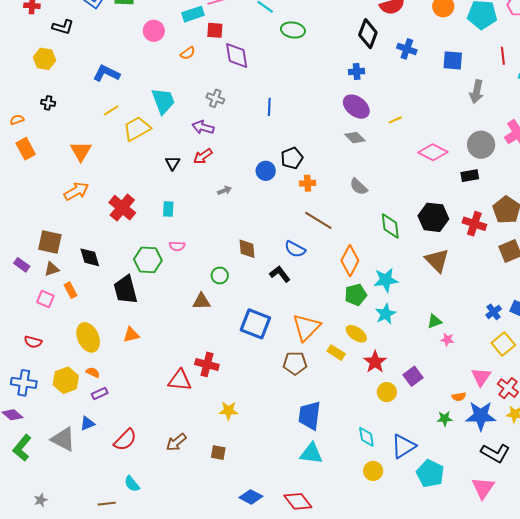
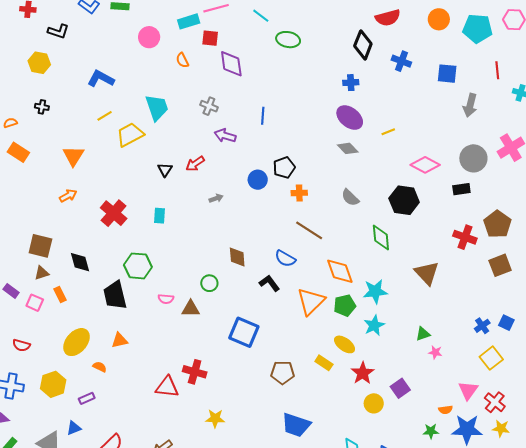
orange semicircle: (188, 53) -> (182, 60), turned 98
purple arrow: (203, 127) -> (225, 136), moved
orange rectangle: (26, 149) -> (18, 152), turned -30
orange arrow: (76, 191) -> (68, 196), size x0.7
black hexagon: (433, 217) -> (404, 200), moved
pink semicircle: (177, 246) -> (166, 299), moved
orange diamond: (350, 261) -> (340, 271), turned -48
purple rectangle: (22, 265) -> (11, 291), moved
orange triangle: (306, 327) -> (311, 301), moved
yellow ellipse: (88, 337) -> (76, 342), turned 64
orange semicircle: (93, 372) -> (100, 367), moved
blue trapezoid: (310, 415) -> (296, 425), turned -80

